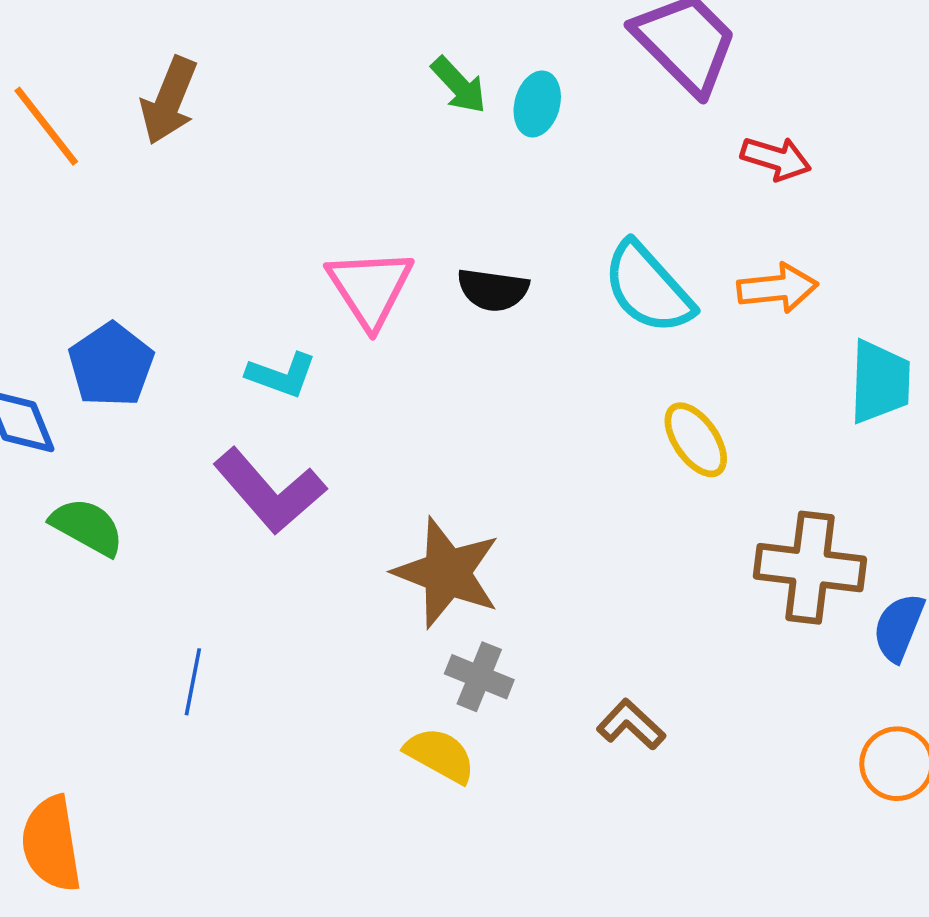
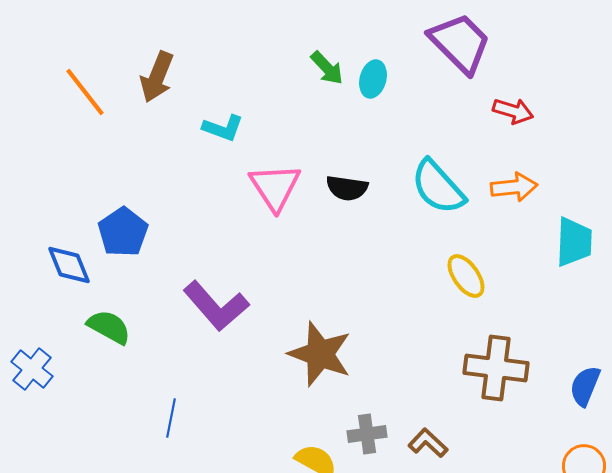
cyan L-shape: (282, 375) -> (223, 128), moved
brown cross: (810, 568) -> (496, 368), moved
gray cross: (479, 677) -> (367, 434), moved, turned -30

